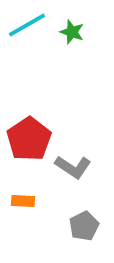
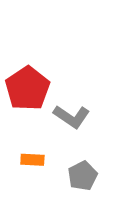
orange rectangle: (23, 201) -> (32, 160), moved

